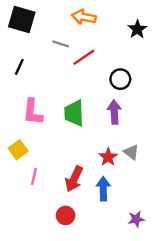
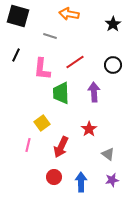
red line: (84, 57) -> (75, 62), moved
black circle: (120, 79) -> (113, 65), moved
pink L-shape: (33, 112) -> (42, 69), moved
yellow square: (18, 150) -> (42, 123), moved
gray triangle: (131, 152) -> (108, 154), moved
blue arrow: (103, 189) -> (81, 182), moved

